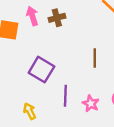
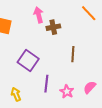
pink arrow: (32, 16) -> (39, 15), moved
brown cross: (57, 18) -> (53, 27), moved

